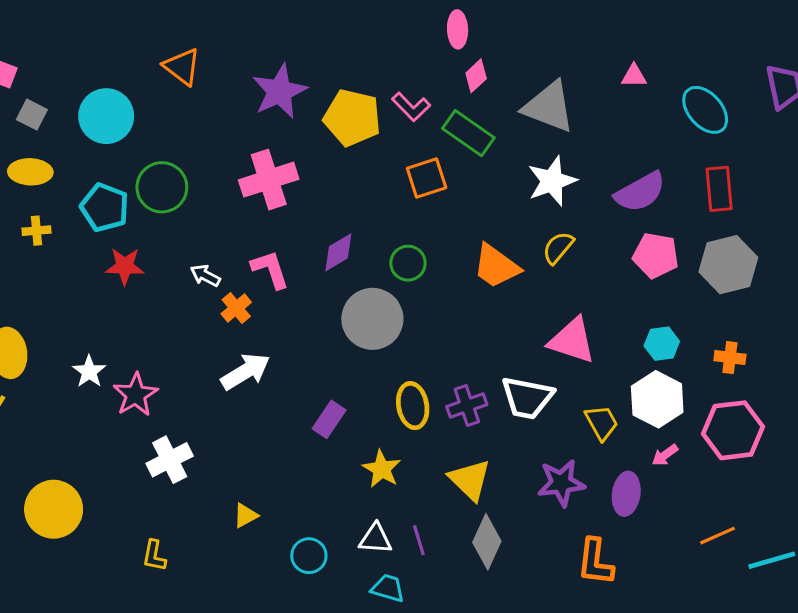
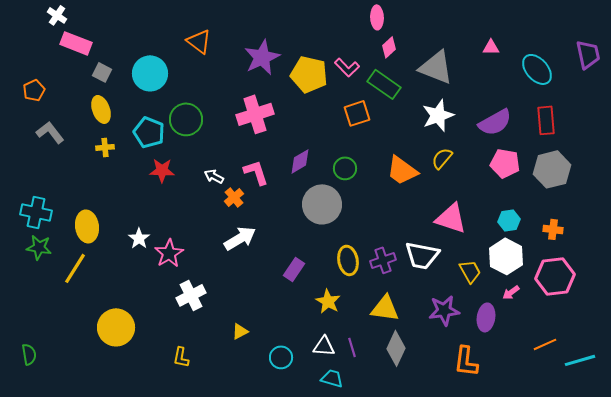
yellow ellipse: (30, 172) -> (101, 109), turned 68
yellow triangle: (470, 480) -> (385, 308), turned -36

